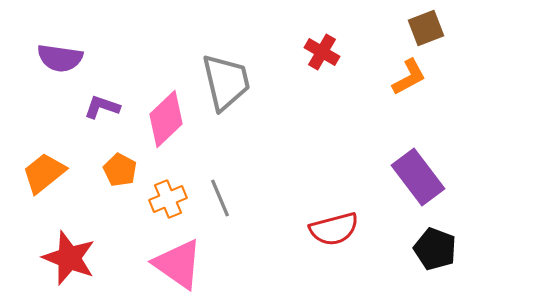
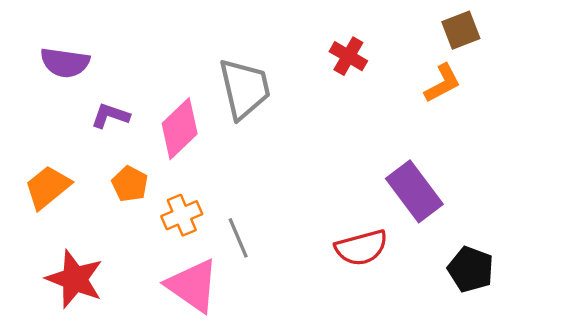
purple rectangle: (418, 177) -> (414, 191), moved
gray line: (220, 198) -> (238, 238), moved

